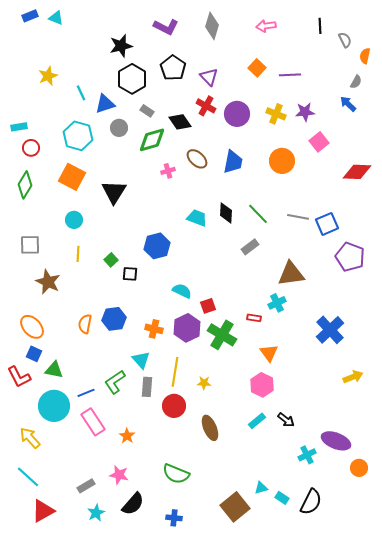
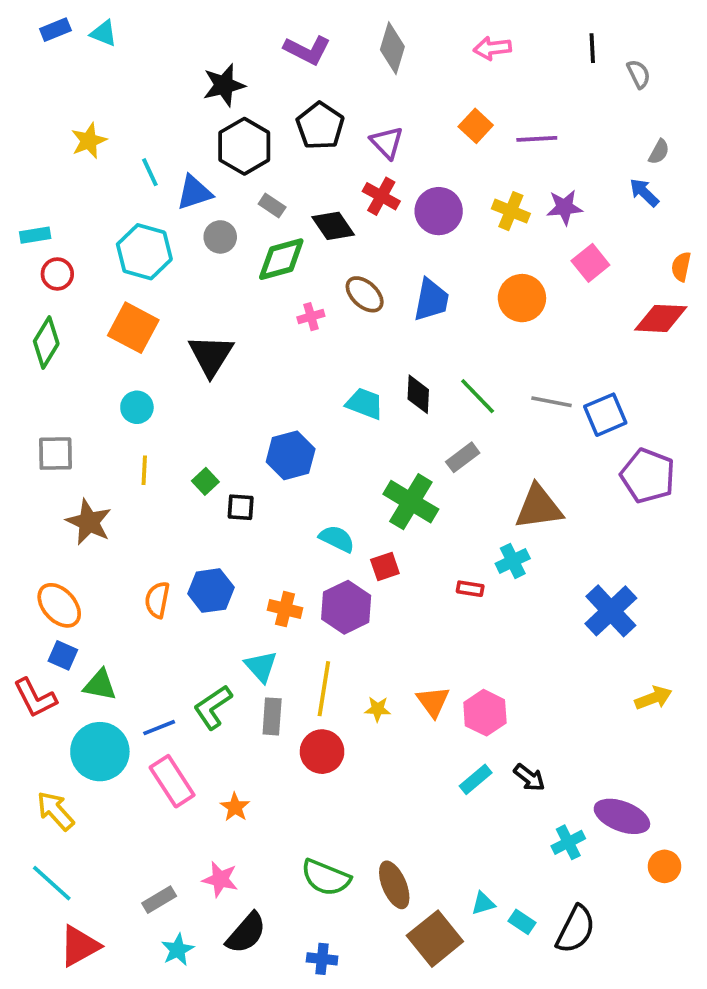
orange semicircle: (365, 56) -> (681, 267), moved
green cross: (222, 335) -> (411, 502), moved
orange triangle: (269, 353) -> (433, 702), moved
brown ellipse: (210, 428) -> (394, 885), moved

